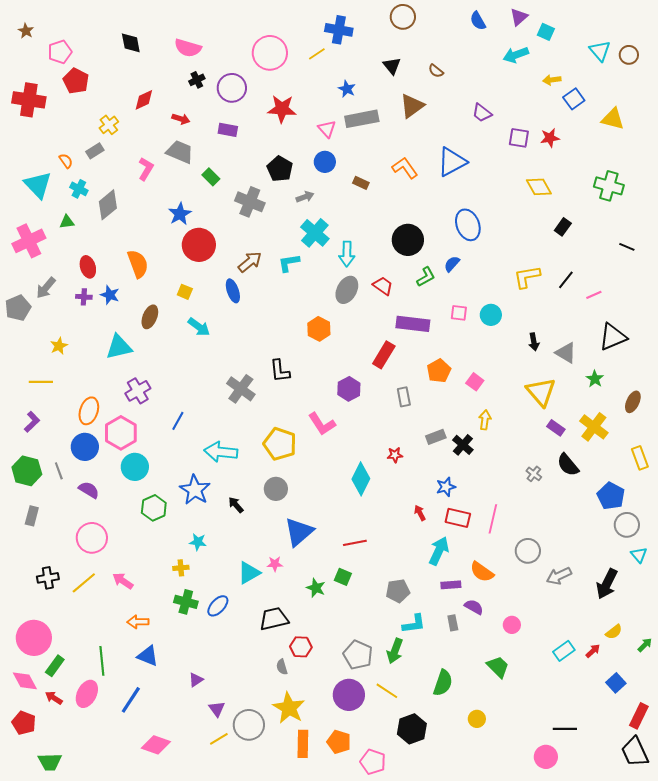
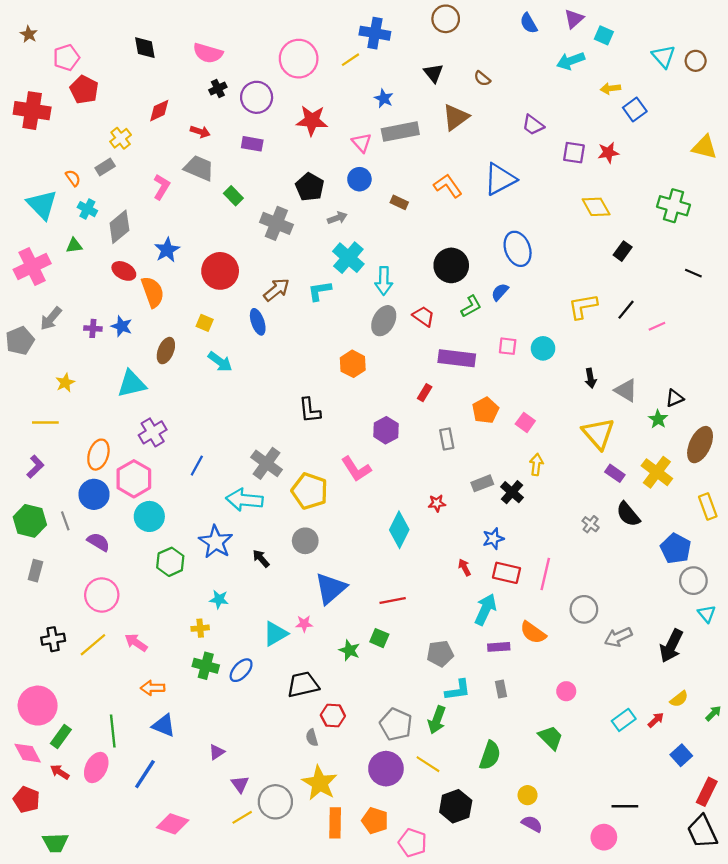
yellow triangle: (613, 119) -> (704, 147), moved
blue star: (180, 214) -> (167, 250), moved
red ellipse: (88, 267) -> (124, 271), moved, turned -45
black triangle: (613, 337) -> (675, 398), moved, size x0.6
red rectangle: (384, 355) -> (425, 393), size x0.6
gray cross: (241, 389) -> (267, 463), moved
brown ellipse: (633, 402) -> (700, 445), size x1.5
purple semicircle: (474, 607) -> (532, 824), moved

